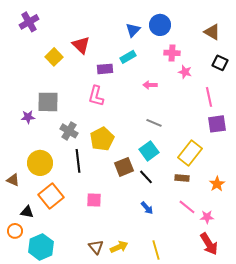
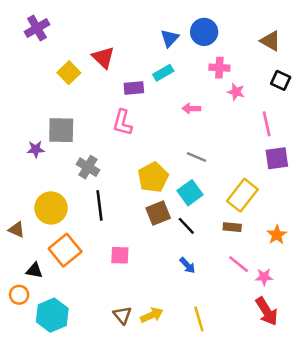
yellow pentagon: (102, 139) -> (153, 177), moved

